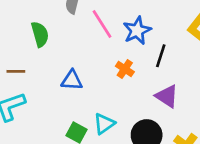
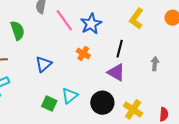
black line: (161, 56) -> (120, 49), moved
blue triangle: (72, 80) -> (44, 64), turned -42

